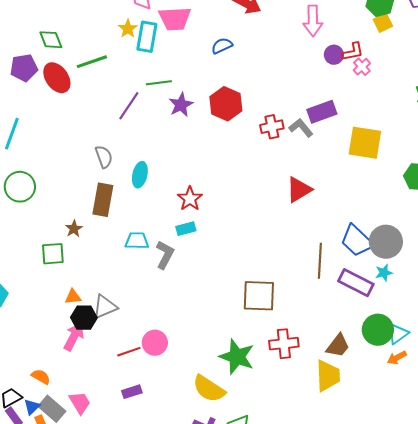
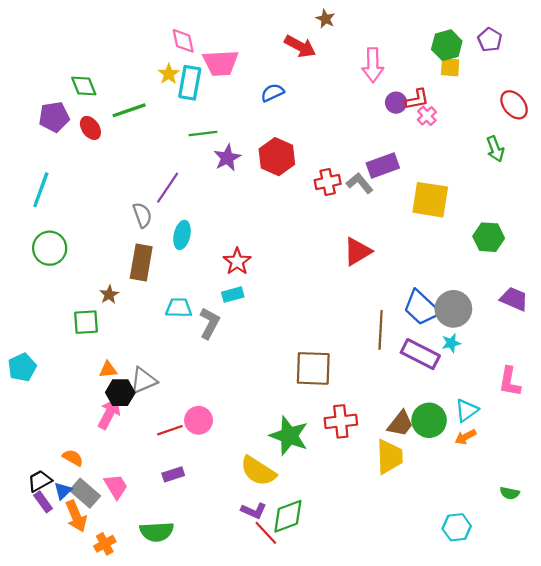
yellow square: (383, 23) -> (450, 67), turned 30
red ellipse: (57, 78) -> (90, 128), size x0.7
purple line: (129, 106) -> (168, 188), moved
green circle: (378, 330) -> (429, 420), moved

